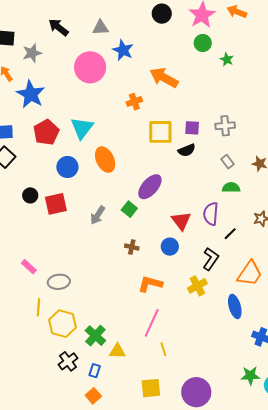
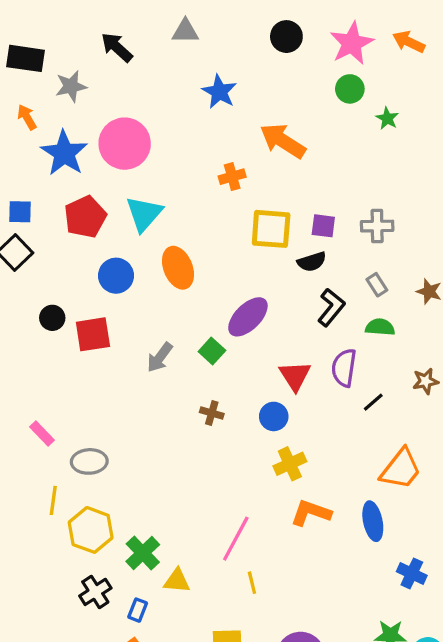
gray triangle: (101, 28) -> (185, 31), moved
pink circle: (90, 67) -> (125, 144), moved
black L-shape: (211, 259) -> (331, 307), moved
orange L-shape: (150, 284) -> (311, 513), moved
yellow cross: (197, 286) -> (290, 464), moved

